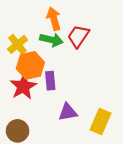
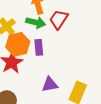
purple rectangle: (50, 81) -> (39, 47), moved

